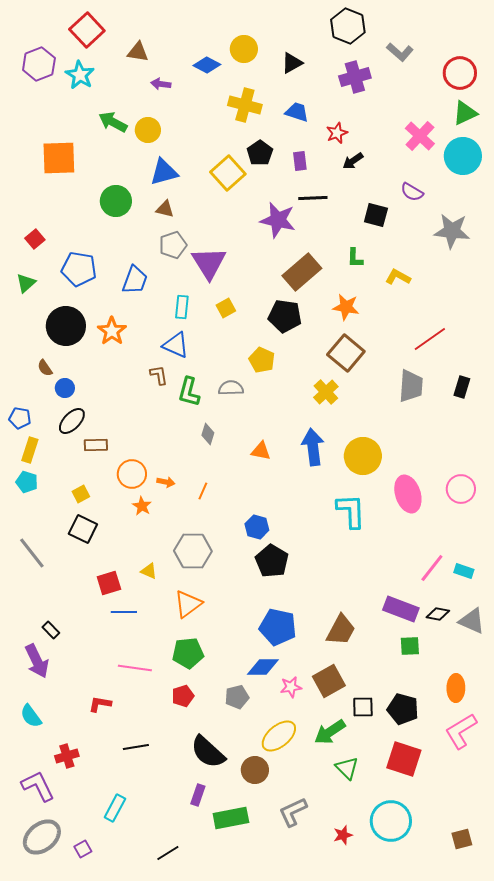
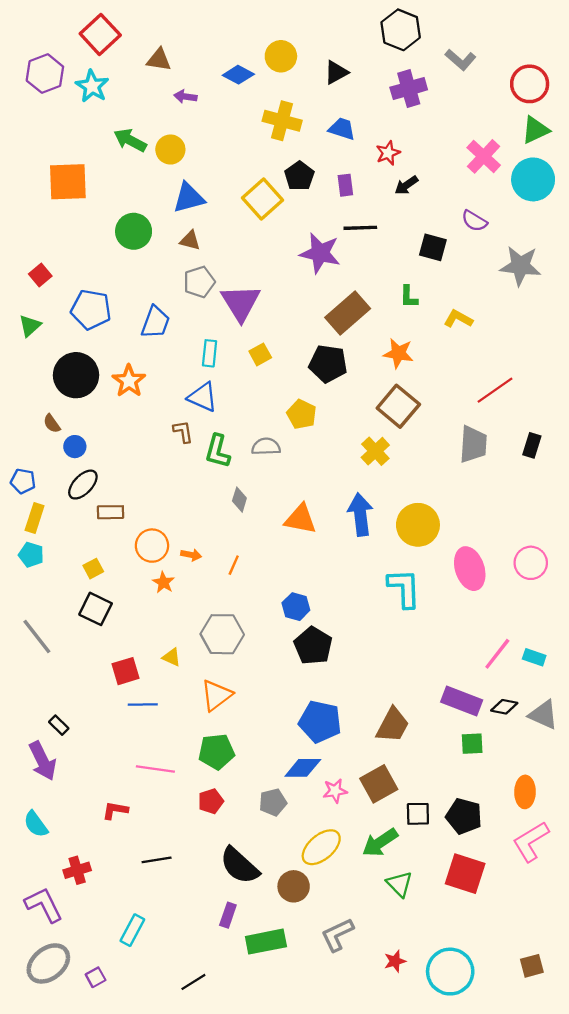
orange triangle: (261, 451) -> (300, 519), size x1.4
cyan circle: (391, 821) -> (450, 972), moved

